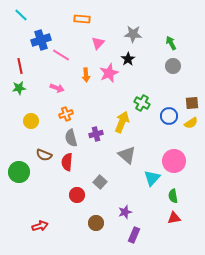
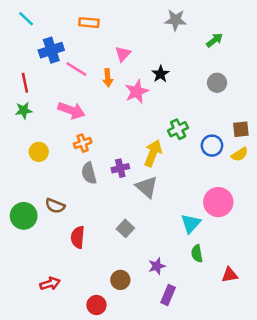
orange rectangle: (82, 19) -> (89, 23), moved
gray star: (133, 34) -> (176, 20), moved
green arrow: (171, 43) -> (215, 40), moved, turned 80
orange arrow: (86, 75) -> (108, 78), moved
pink arrow: (57, 88) -> (71, 110), size x1.5
green cross: (142, 103) -> (178, 129), turned 35
brown semicircle: (44, 155) -> (55, 206), moved
gray triangle: (127, 155) -> (147, 187), moved
red semicircle: (67, 162) -> (78, 237), moved
red circle: (77, 195) -> (96, 305), moved
green semicircle: (173, 196) -> (197, 254), moved
red triangle: (174, 218) -> (230, 275), moved

